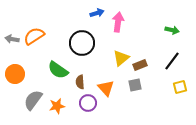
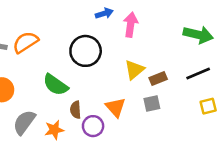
green arrow: (172, 30) -> (198, 35), size x1.6
black line: (172, 61) -> (198, 73), turned 30
brown semicircle: (80, 82) -> (76, 110), moved

